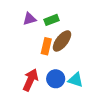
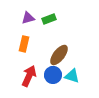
brown ellipse: (62, 41) -> (59, 55), moved
orange rectangle: (46, 46) -> (24, 44), moved

